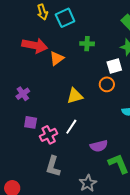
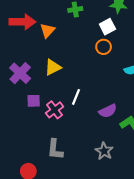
purple cross: (23, 94) -> (20, 73), size x1.5
yellow triangle: (75, 96) -> (53, 67), moved
gray L-shape: (53, 166) -> (55, 149), moved

